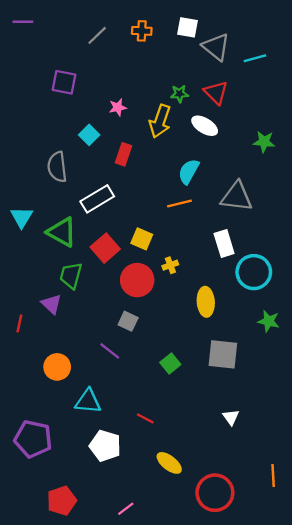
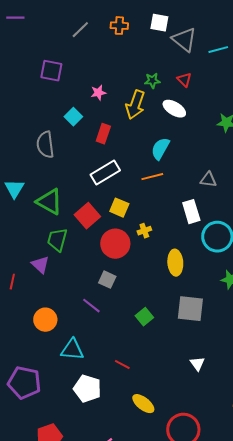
red triangle: (216, 93) -> (184, 80), size x0.7
gray triangle: (237, 197) -> (208, 180), moved, size x0.6
white rectangle: (97, 199) -> (105, 173), moved

